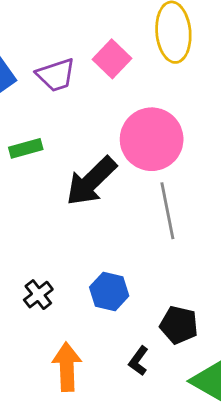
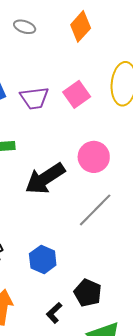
pink circle: (152, 139) -> (94, 157), size x0.7
gray line: (167, 211) -> (95, 210), turned 45

